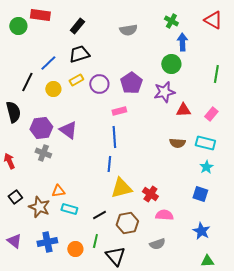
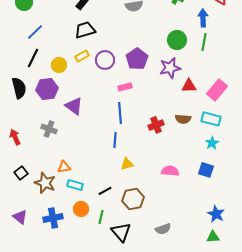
blue arrow: (182, 42) -> (203, 18), moved
blue line: (48, 63) -> (35, 32), moved
green line: (216, 74) -> (204, 42), moved
pink rectangle: (211, 114) -> (217, 90), size x1.5
purple hexagon: (41, 128) -> (47, 89), moved
yellow triangle: (121, 188) -> (127, 164), size x0.6
red cross: (150, 194) -> (156, 125), moved, turned 35
pink semicircle: (164, 215) -> (170, 171), moved
blue star: (201, 231) -> (216, 214), moved
gray semicircle: (157, 244) -> (163, 229), moved
orange circle: (75, 249) -> (81, 209), moved

